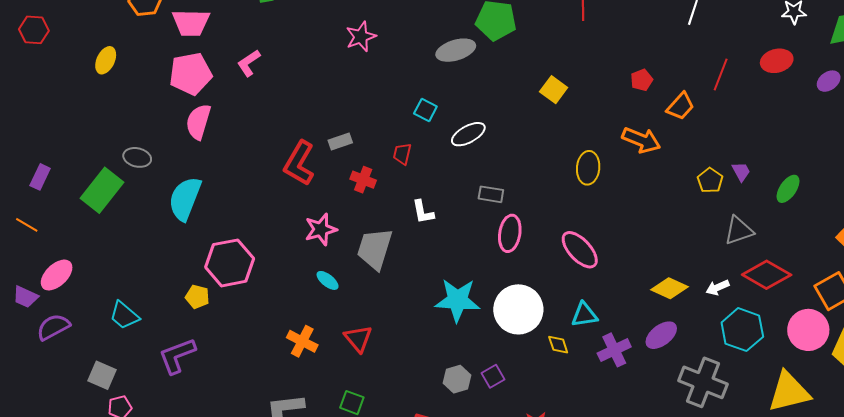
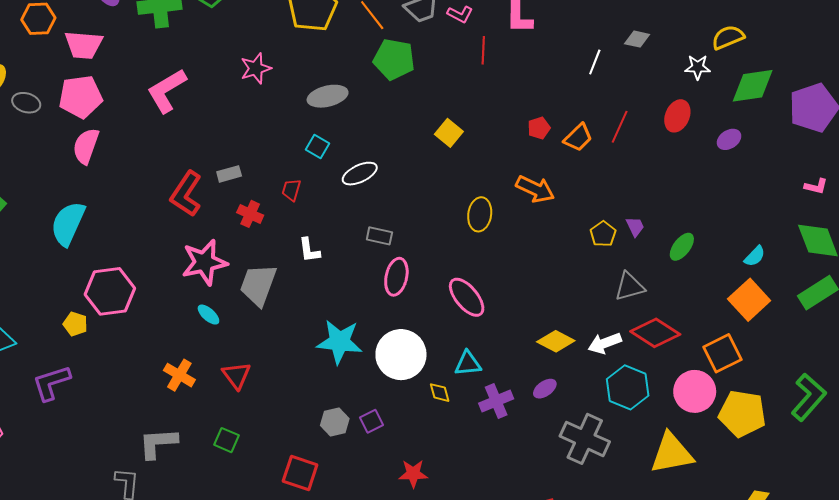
gray ellipse: (456, 50) -> (328, 96), moved
red ellipse: (777, 61) -> (677, 116), turned -56
pink L-shape: (249, 63) -> (167, 91), moved, size x1.6
orange trapezoid: (680, 106) -> (578, 138), moved
gray ellipse: (137, 157) -> (26, 103), moved
pink star: (321, 229) -> (204, 262), size x1.4
white arrow: (718, 287) -> (605, 343), size x1.4
purple ellipse: (661, 335) -> (545, 389), size x0.7

